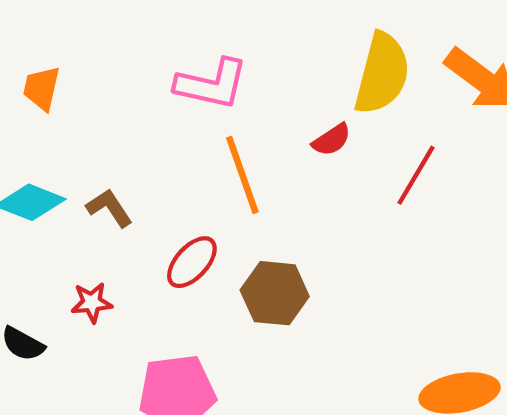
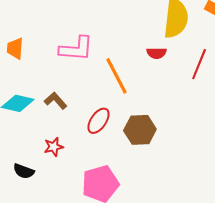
pink L-shape: (211, 84) -> (76, 49), moved
red semicircle: (332, 140) -> (156, 53), turned 42

